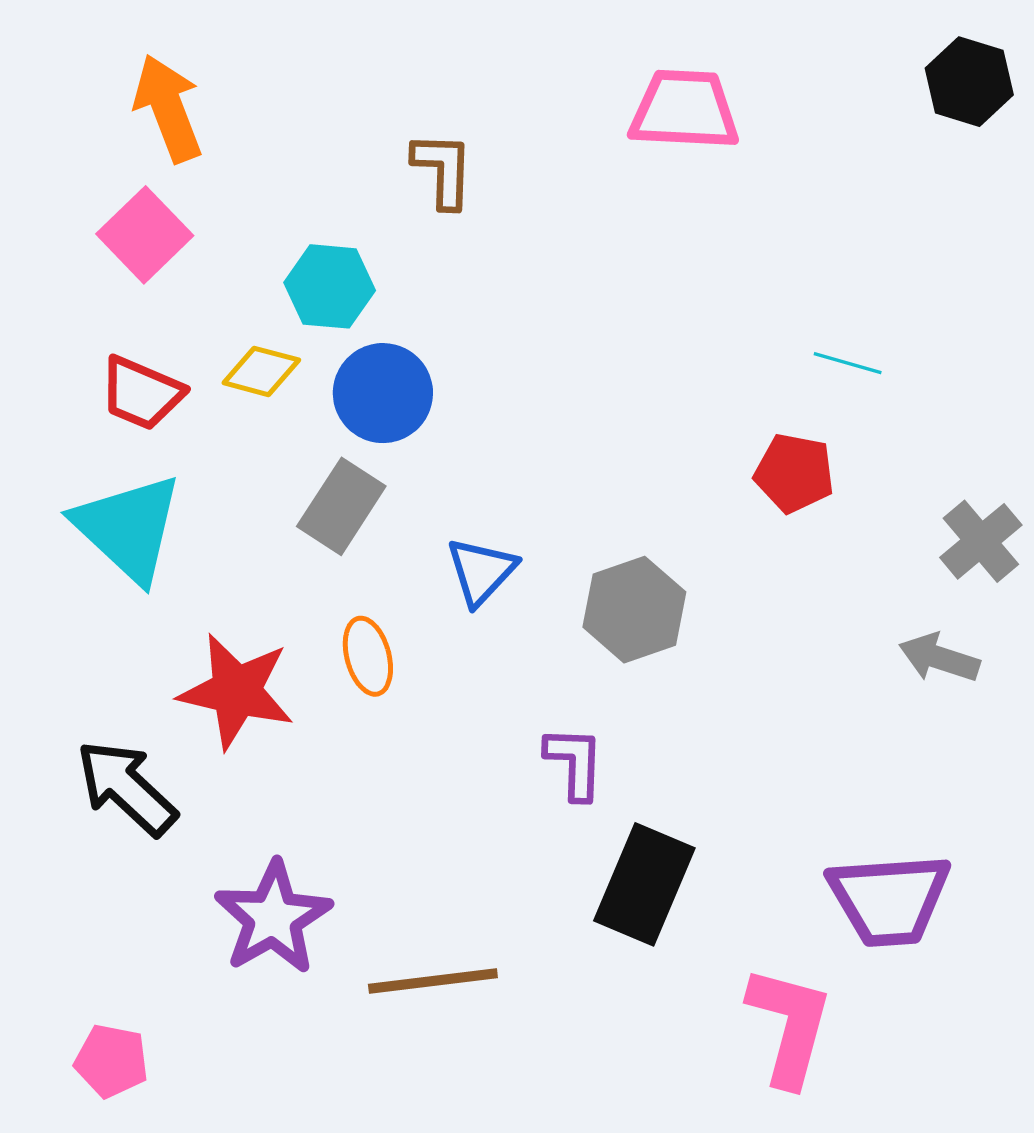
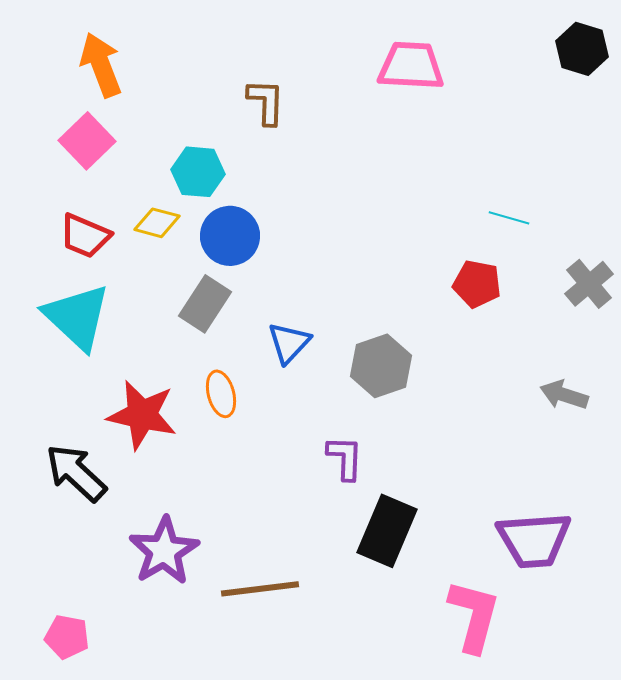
gray cross: (981, 541) -> (589, 284), moved

